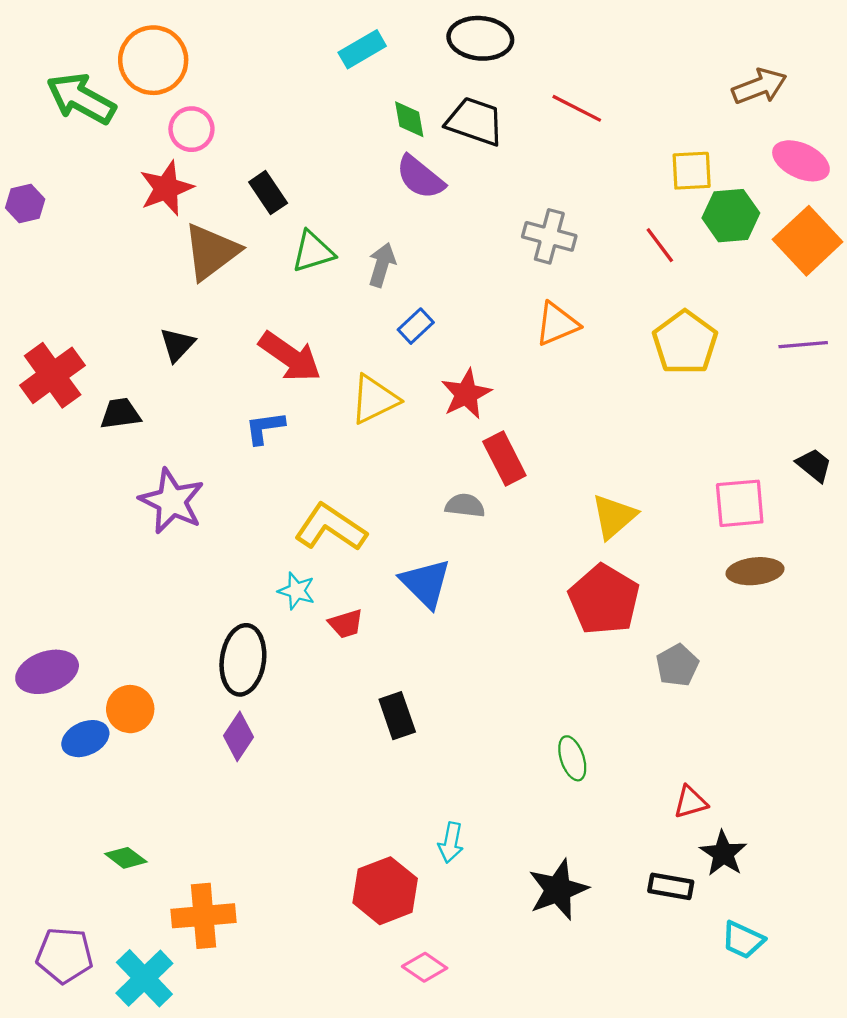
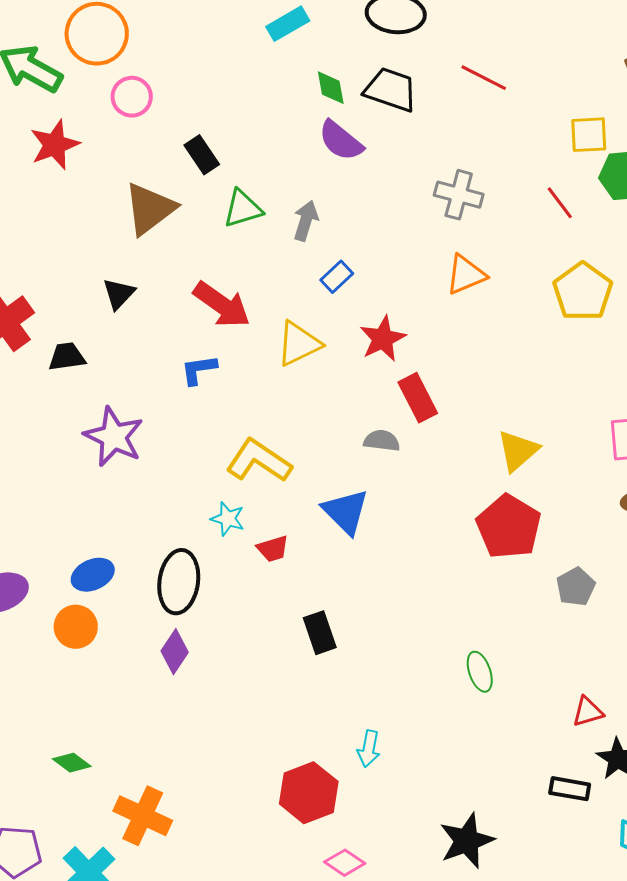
red star: (166, 188) -> (55, 145), moved
blue ellipse: (85, 739) -> (93, 575), moved
black star: (558, 890) -> (467, 841), moved
orange cross: (204, 916) -> (143, 816), turned 30

